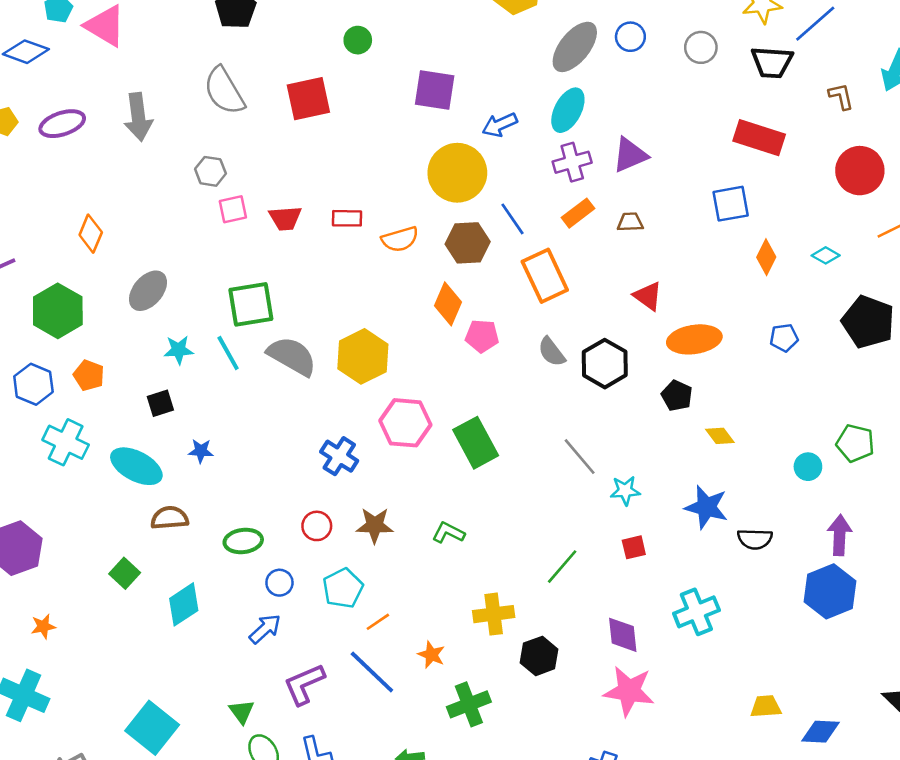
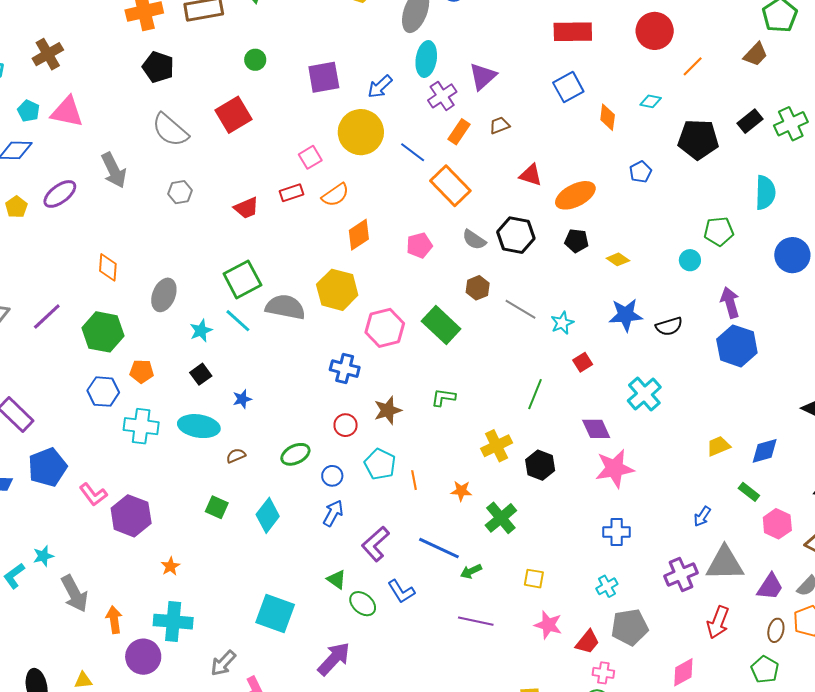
pink square: (233, 209) -> (310, 157), moved
brown hexagon: (468, 243) -> (478, 288), moved, size x0.7
orange diamond: (448, 304) -> (359, 235), moved, turned 52
brown semicircle: (170, 518) -> (236, 456), size x0.7
orange line: (378, 622) -> (414, 480), turned -48
blue line: (372, 672) -> (439, 548), moved

